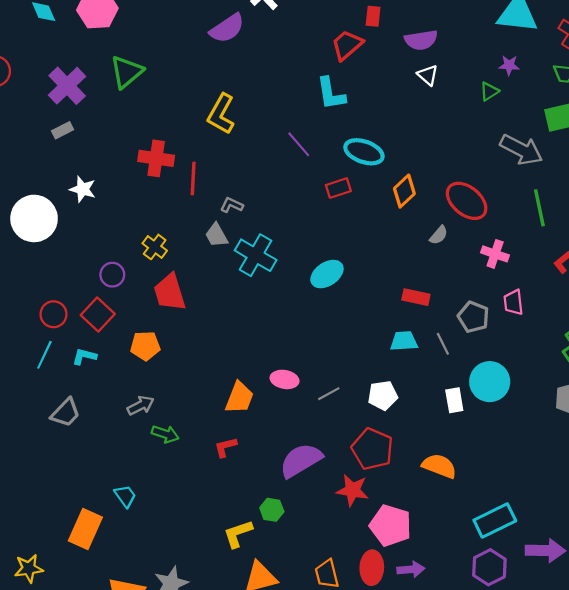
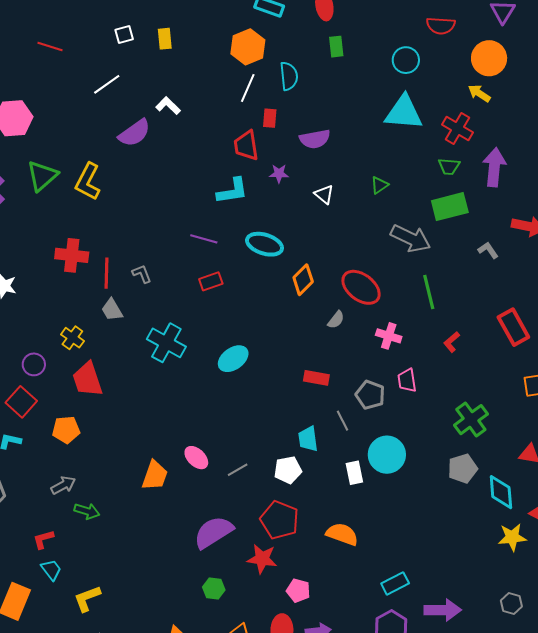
red trapezoid: (347, 45) -> (246, 145), turned -56
purple star: (509, 65) -> (279, 174), moved
white triangle: (428, 75) -> (324, 194), moved
cyan L-shape: (331, 94) -> (232, 191), turned -88
yellow L-shape: (221, 114) -> (88, 182), moved
purple line: (299, 144) -> (204, 239), turned -32
red rectangle: (338, 188) -> (211, 281), moved
gray L-shape: (232, 205) -> (142, 274), moved, turned 45
gray trapezoid: (216, 235) -> (112, 310), moved
cyan trapezoid: (404, 341) -> (308, 439), moved, turned -92
pink ellipse: (285, 379) -> (196, 458), turned 35
red L-shape: (225, 447) -> (43, 539), moved
green hexagon: (272, 510) -> (214, 589), moved
cyan rectangle: (495, 520) -> (395, 583), size x0.7
pink pentagon: (391, 525) -> (298, 591), size x0.6
yellow L-shape: (238, 534) -> (87, 598), moved

